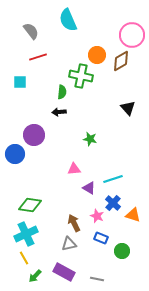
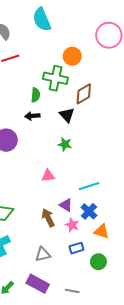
brown diamond: (121, 61) -> (84, 94), moved
black triangle: (128, 108) -> (67, 115), moved
purple triangle: (89, 188) -> (66, 205), moved
orange triangle: (133, 215) -> (102, 231), moved
brown arrow: (74, 223) -> (48, 218), moved
blue rectangle: (101, 238) -> (76, 248), turned -40

